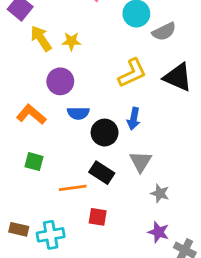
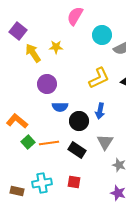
yellow star: (71, 41) -> (56, 47), moved
orange L-shape: (31, 115) -> (17, 121), moved
green square: (34, 162) -> (28, 142), turned 32
orange line: (73, 188) -> (49, 143), moved
cyan cross: (51, 235) -> (42, 183), moved

